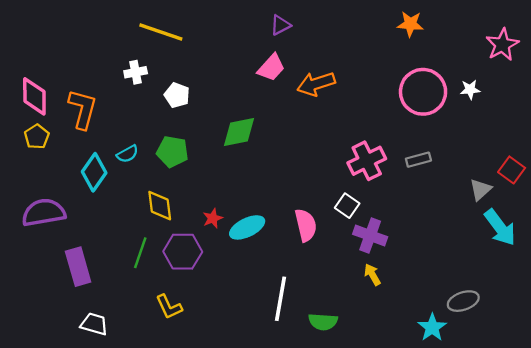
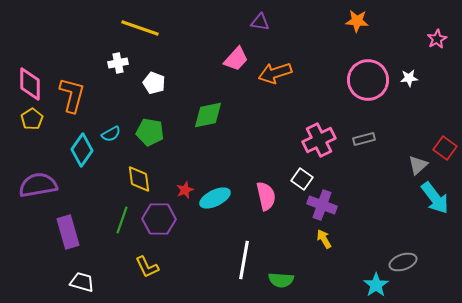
purple triangle: (280, 25) -> (260, 22), moved, turned 36
pink star: (502, 45) -> (437, 39), size x0.7

